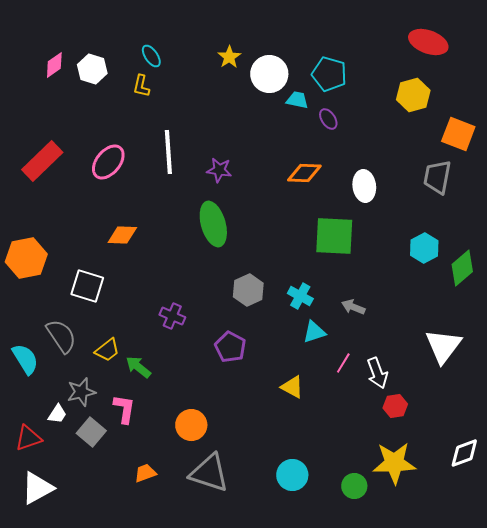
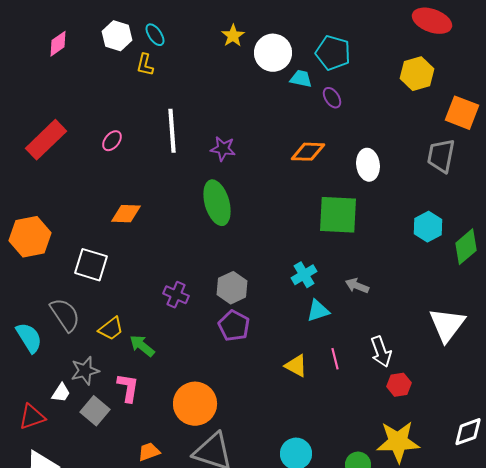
white hexagon: (92, 69) -> (117, 36), moved
pink ellipse: (108, 162) -> (112, 141), size x0.6
gray hexagon: (248, 290) -> (232, 288), moved
cyan cross: (300, 296) -> (304, 275), turned 30
pink line: (343, 363) -> (335, 359), moved, turned -45
orange circle: (191, 425) -> (195, 404), size x1.4

